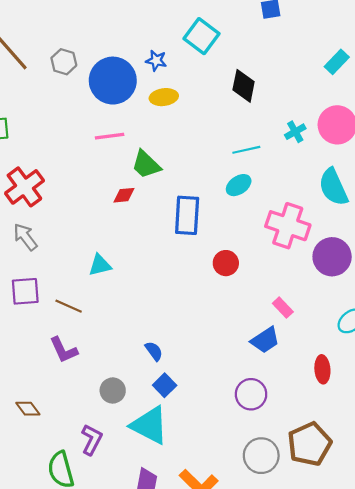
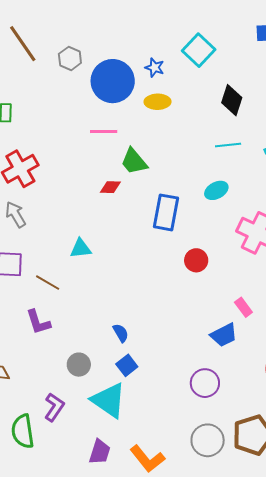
cyan line: (246, 150) -> (228, 145), moved

